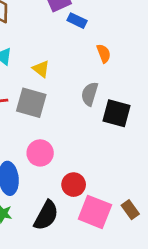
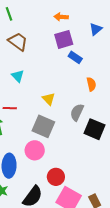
yellow triangle: (41, 69) -> (49, 99), moved
gray square: (31, 103) -> (43, 126), moved

